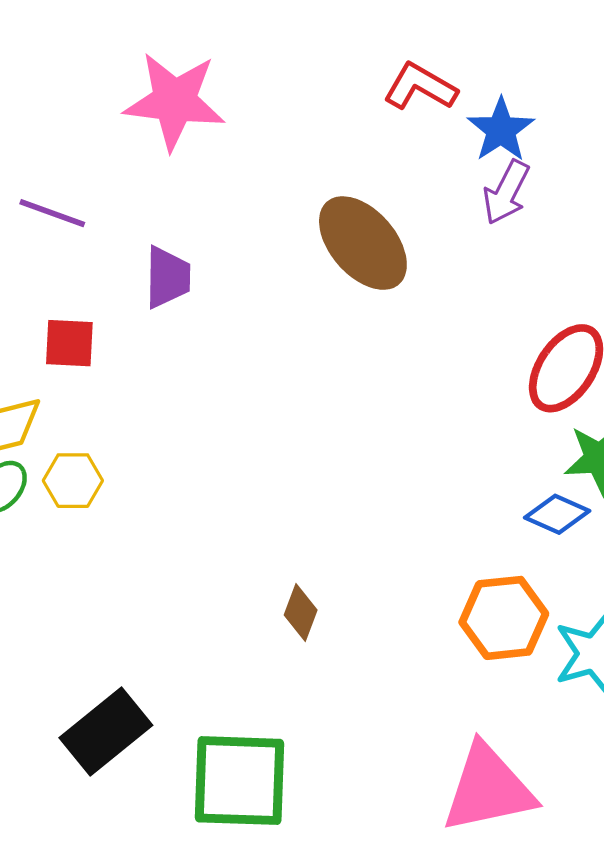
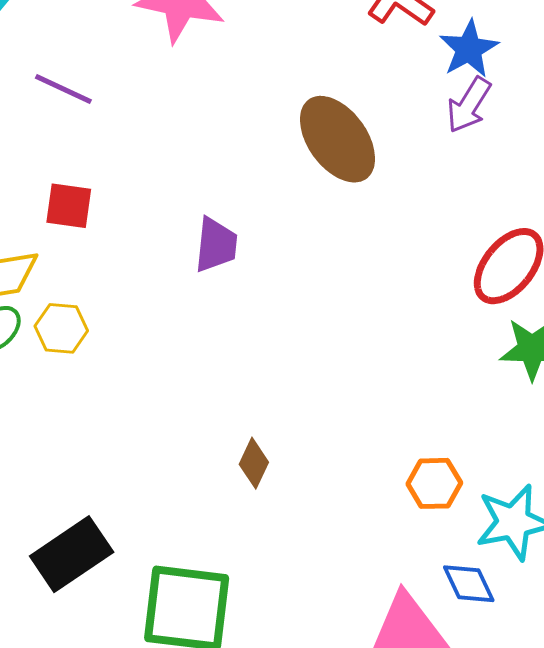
purple trapezoid: (168, 277) -> (216, 245), moved
blue diamond: (557, 514) -> (469, 584), moved, turned 36
orange hexagon: (504, 618) -> (434, 483), size x0.7

